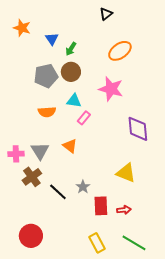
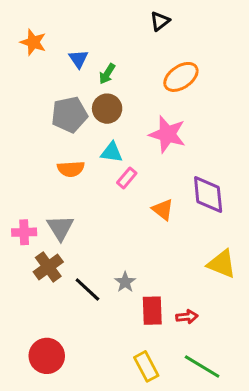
orange triangle: (70, 146) -> (163, 210), moved
yellow triangle: (126, 173) -> (222, 264), moved

